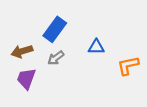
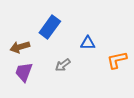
gray arrow: (56, 58) -> (63, 65), moved

